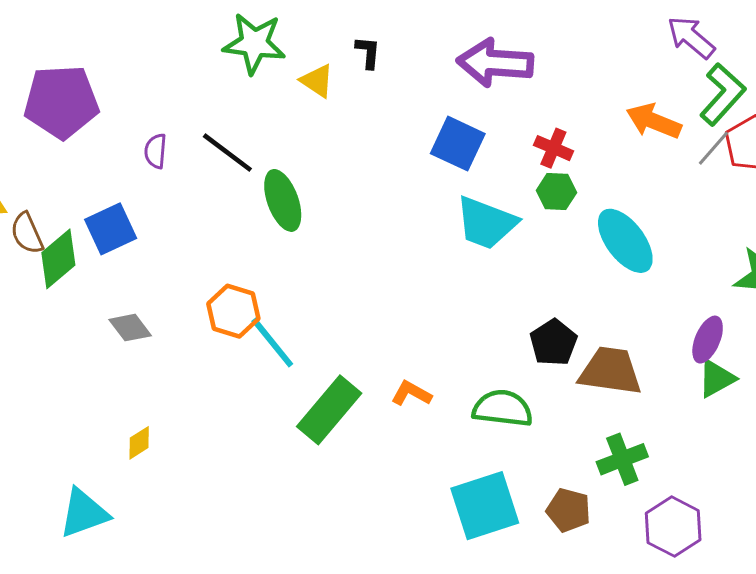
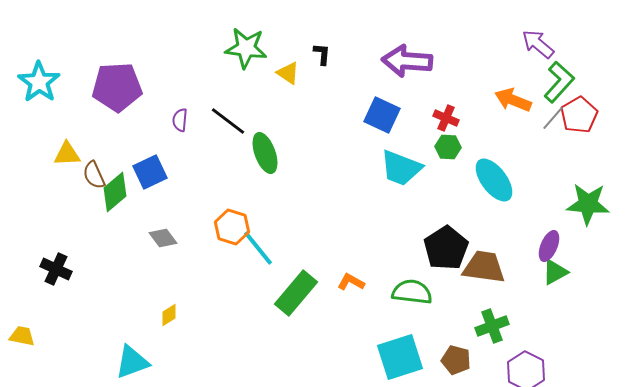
black pentagon: (553, 343) -> (446, 248), size x1.4

